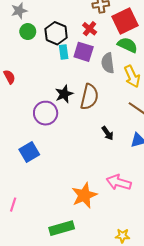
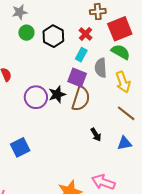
cyan rectangle: (64, 52) -> (81, 55), moved, turned 32
purple square: (84, 52) -> (77, 77), moved
purple circle: (46, 113) -> (36, 97), moved

